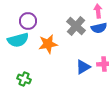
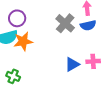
orange star: (48, 44) -> (23, 41), moved

